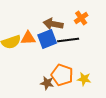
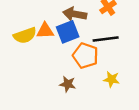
black line: (68, 40) -> (106, 39), moved
orange pentagon: (62, 75) -> (85, 56), moved

